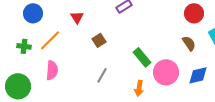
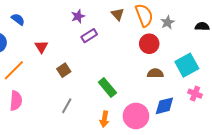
red circle: (194, 13) -> (149, 44), moved
brown semicircle: (189, 43) -> (155, 73), turned -56
pink circle: (166, 72) -> (136, 116), moved

